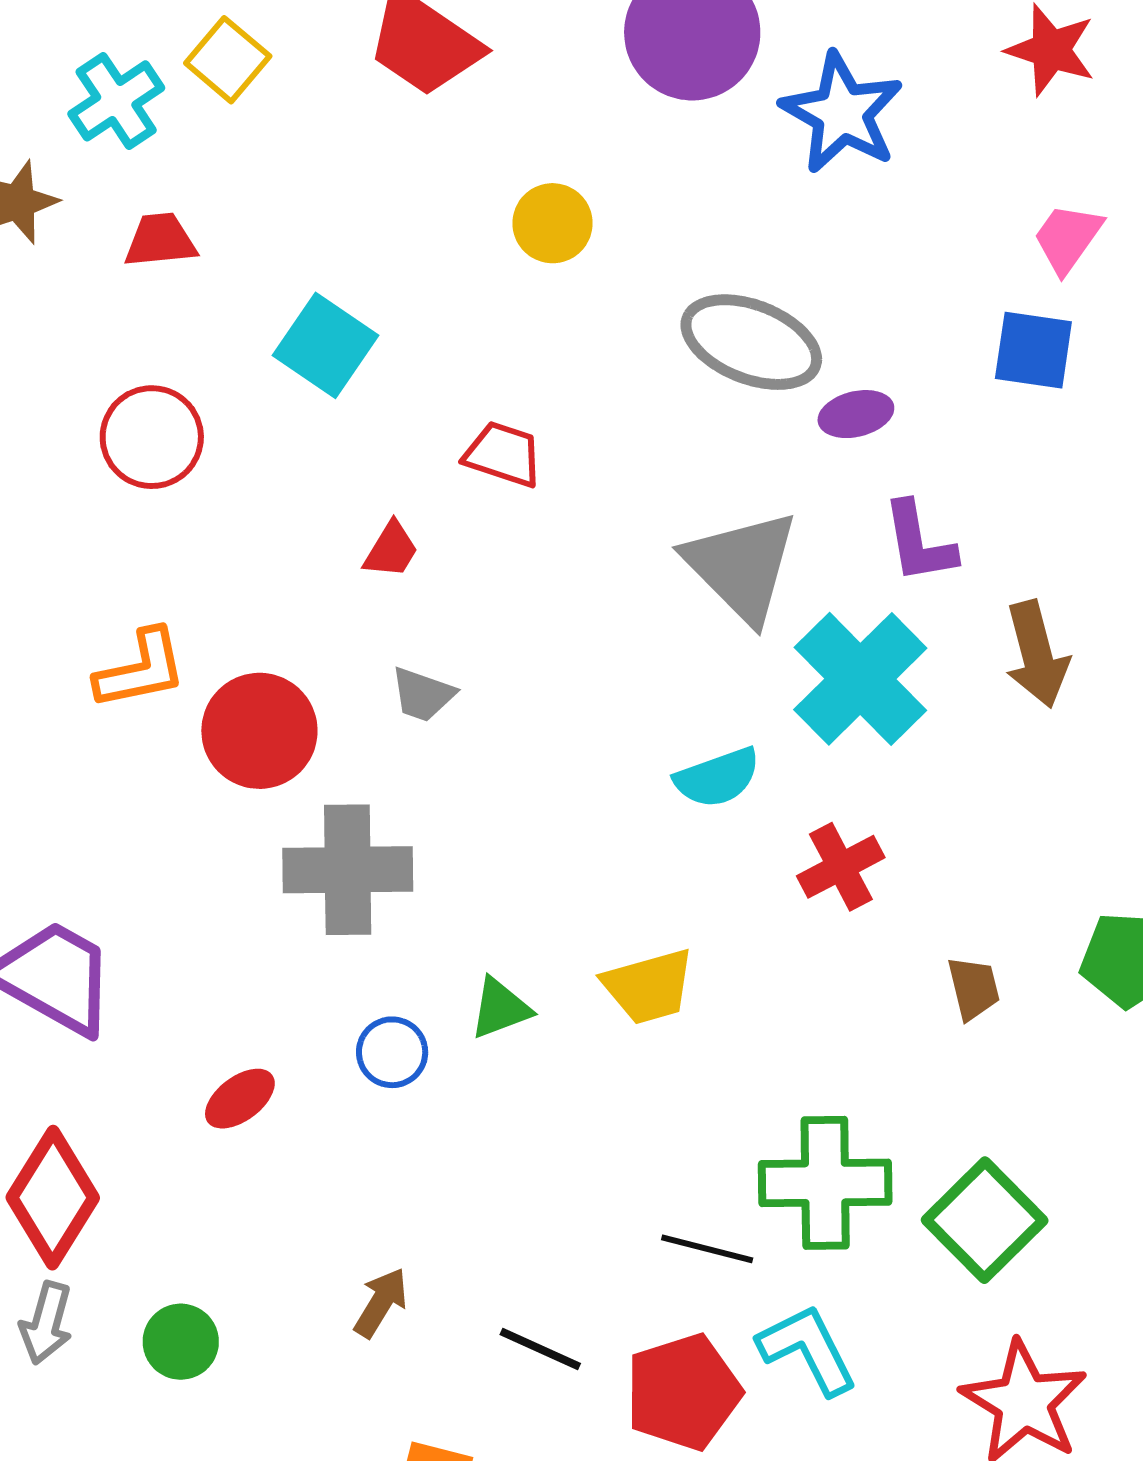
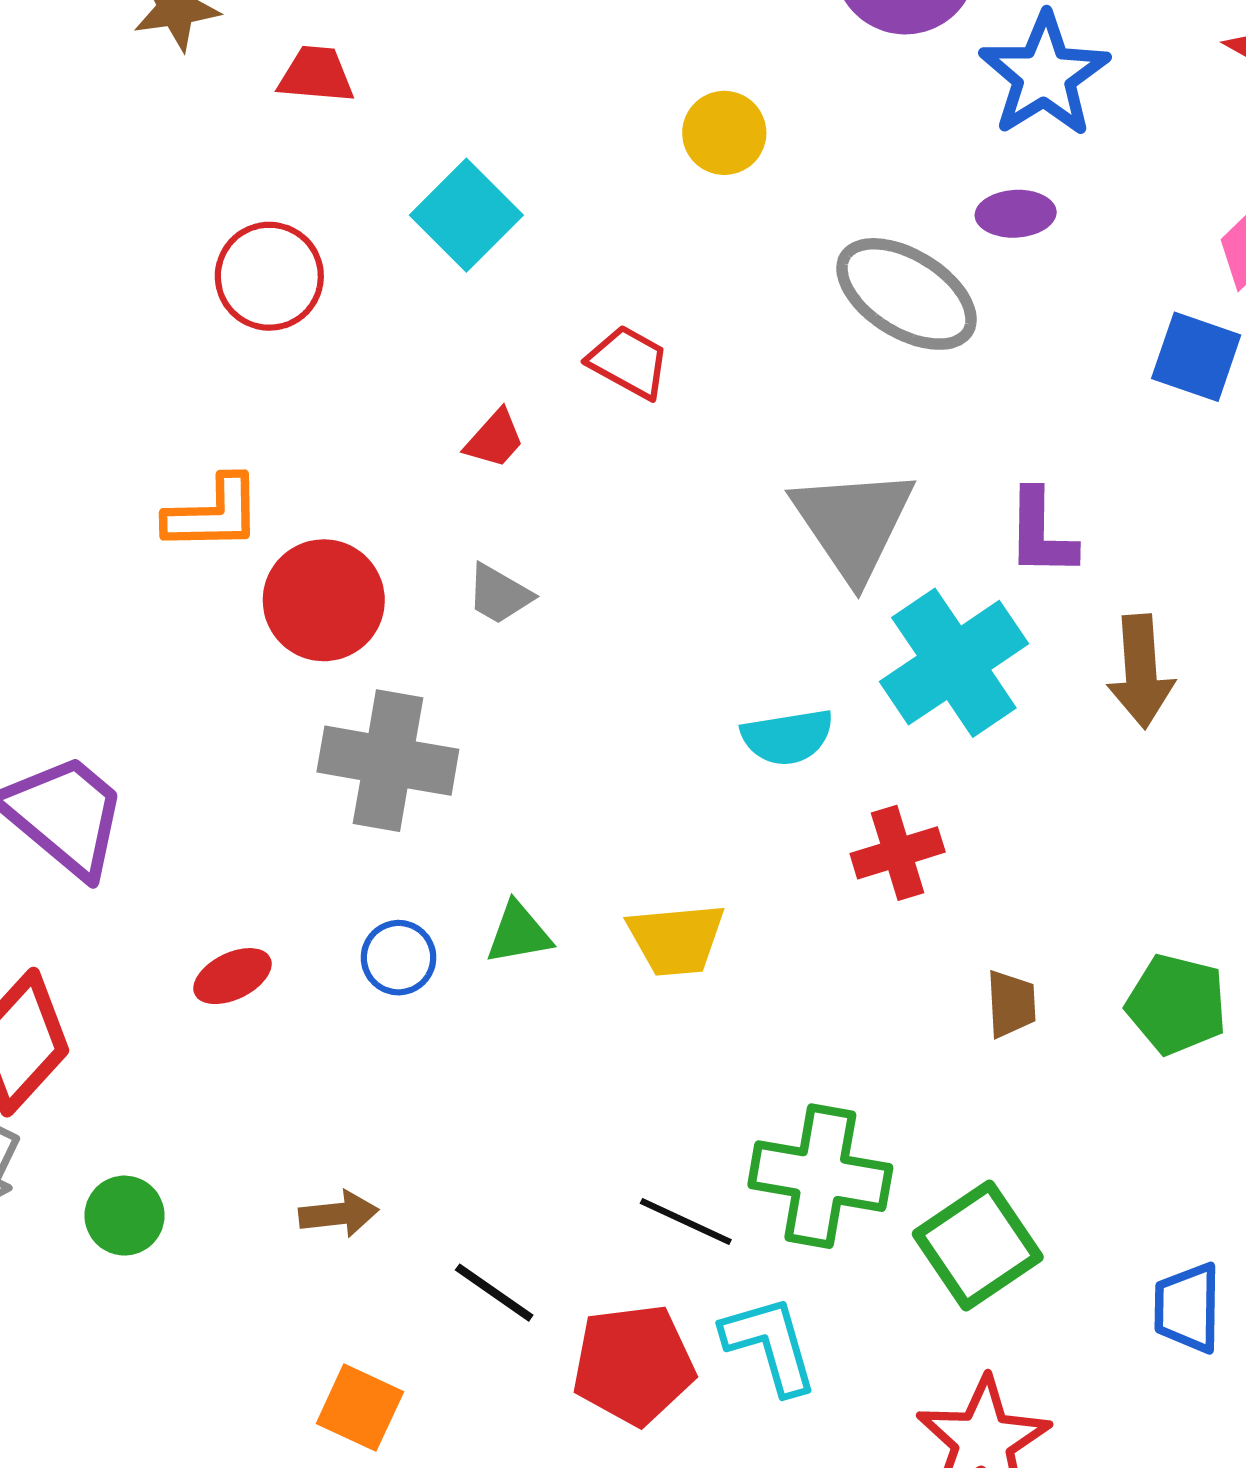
purple ellipse: (856, 414) -> (1016, 214), moved
brown arrow: (381, 1303) -> (339, 1214), turned 42

